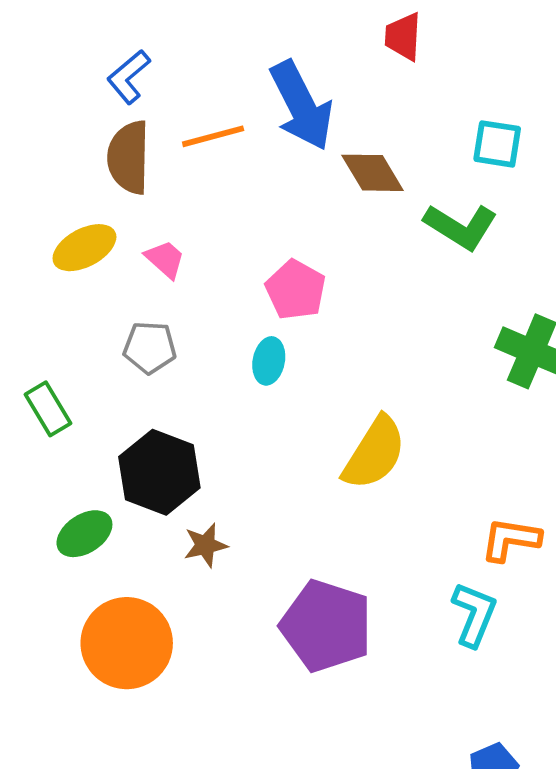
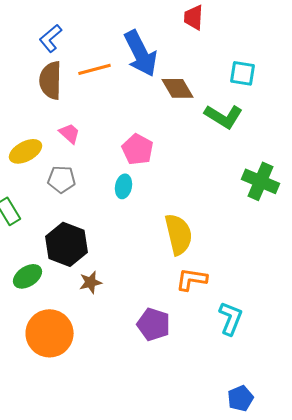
yellow ellipse: (84, 248) -> (26, 151), moved
yellow semicircle: (374, 453) -> (178, 234), turned -45
orange L-shape: (511, 539) -> (192, 279), moved
purple pentagon: (326, 626) -> (154, 324), size x0.7

